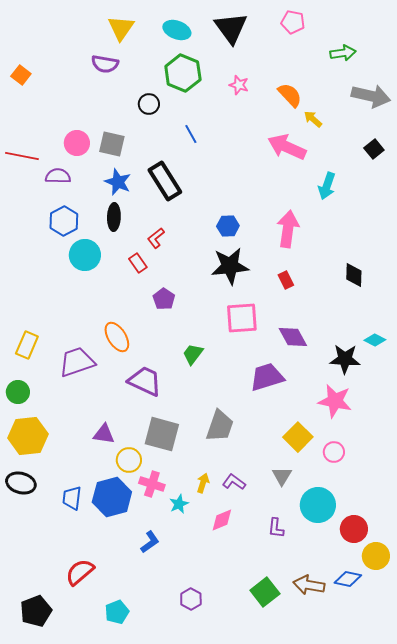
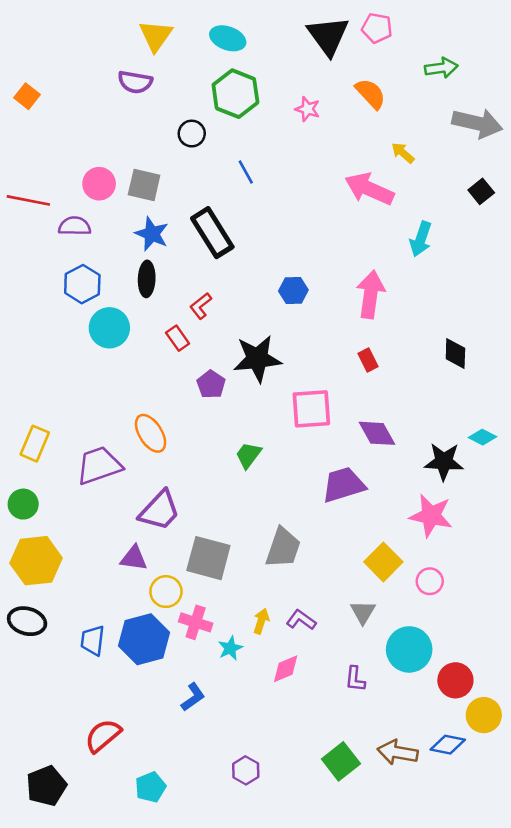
black triangle: (231, 28) -> (328, 36), moved
orange semicircle: (290, 95) -> (371, 94), moved
black star: (230, 266) -> (257, 359), moved
purple trapezoid: (145, 381) -> (160, 510), moved, turned 108

